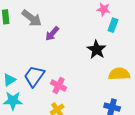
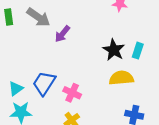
cyan rectangle: (113, 25) -> (138, 51), moved
yellow semicircle: (119, 74) -> (121, 78), moved

